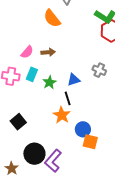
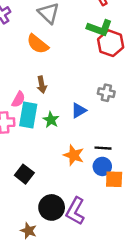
pink semicircle: (27, 52) -> (18, 99), moved
brown arrow: (48, 52) -> (42, 85), turned 96
cyan rectangle: (32, 74) -> (28, 115), size x1.5
black line: (68, 98) -> (103, 148), moved, turned -56

